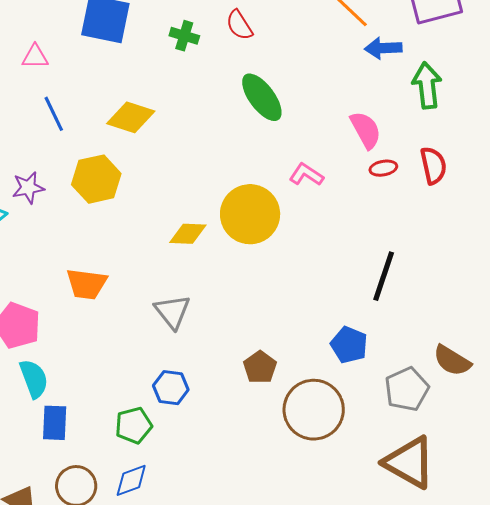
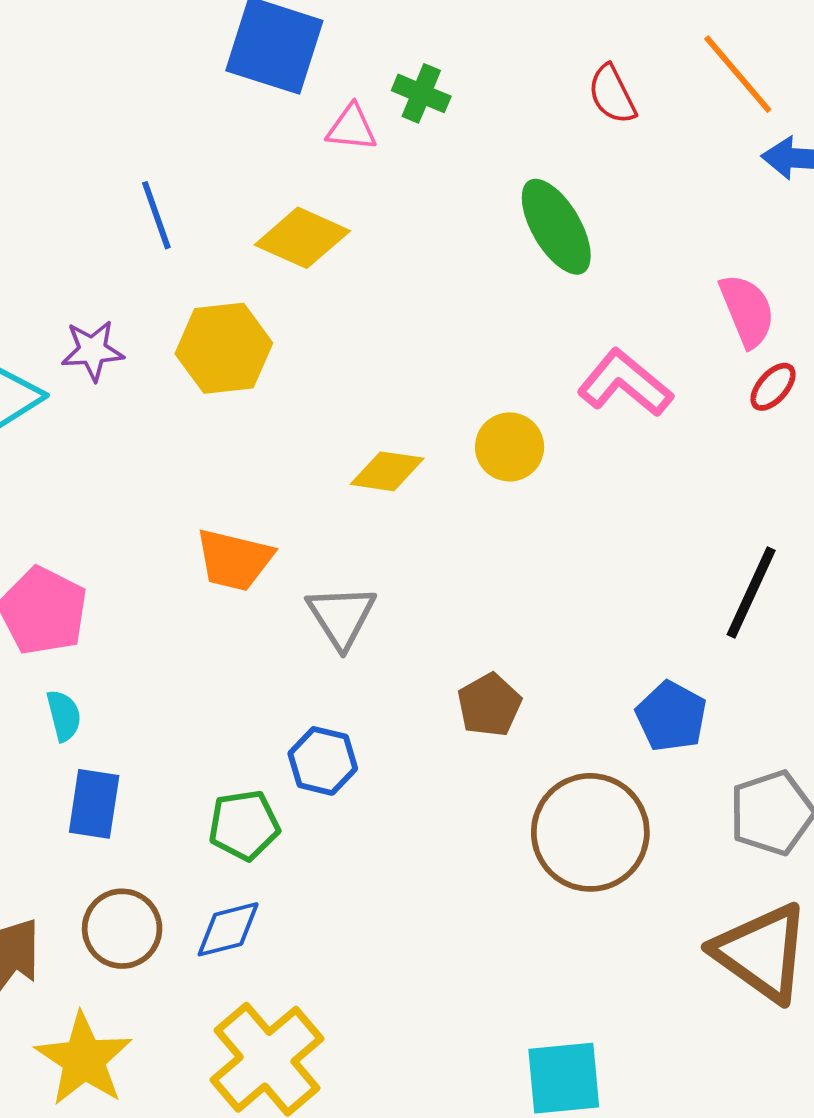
red semicircle: (239, 25) -> (612, 94), moved
pink triangle: (35, 57) -> (352, 128), moved
red ellipse: (383, 168) -> (773, 387), turned -44
pink L-shape: (306, 175) -> (625, 383), size x1.4
yellow circle: (250, 214) -> (510, 447), size x0.6
orange trapezoid: (87, 284) -> (234, 560), moved
brown pentagon: (260, 367) -> (489, 705), moved
cyan semicircle: (34, 379) -> (64, 716), size x0.7

